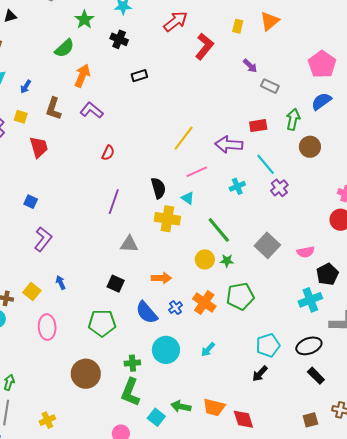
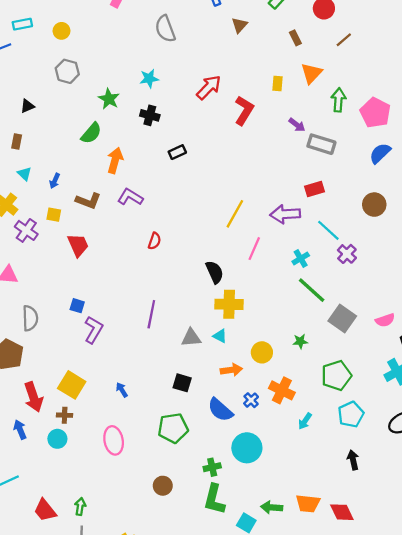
gray rectangle: (270, 86) -> (321, 144), size x1.4
brown L-shape: (53, 109) -> (88, 201), turned -80
green arrow: (293, 119) -> (338, 100), moved
pink line: (197, 172) -> (254, 249), turned -35
cyan triangle: (188, 198) -> (220, 336), moved
purple line: (114, 202) -> (151, 314), moved
green line: (219, 230) -> (312, 290), moved
purple L-shape: (43, 239) -> (94, 330), moved
yellow circle: (205, 259) -> (262, 352), moved
yellow square: (32, 292) -> (72, 385), moved, size x1.4
green pentagon: (240, 296) -> (336, 375), moved
cyan pentagon: (268, 345) -> (351, 414), moved
cyan arrow: (208, 349) -> (305, 421), moved
brown circle: (86, 374) -> (163, 486), size x0.6
black arrow: (260, 374) -> (353, 460), turned 132

